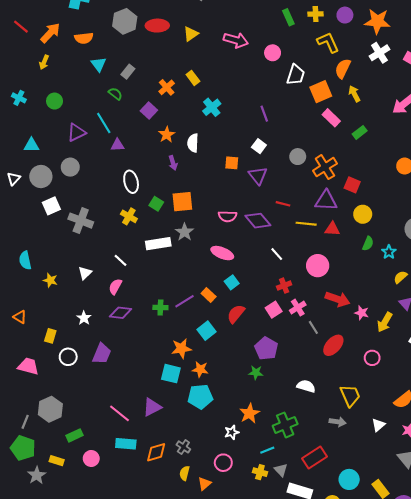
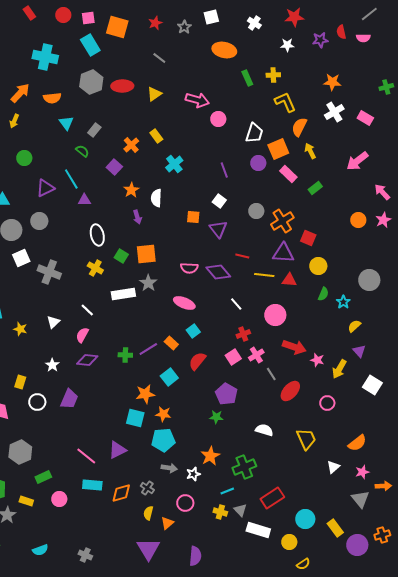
purple circle: (345, 15) -> (258, 163), moved
orange star: (377, 21) -> (332, 82), size x0.7
pink circle: (273, 53) -> (218, 119), moved
gray arrow: (338, 422) -> (169, 468), moved

